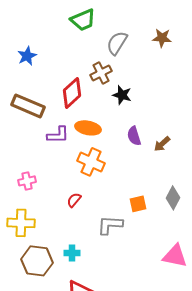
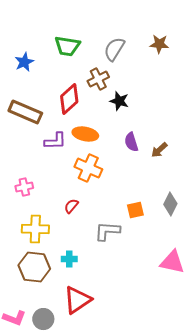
green trapezoid: (83, 20) -> (67, 46), moved, turned 32
yellow cross: (21, 223) -> (35, 229), moved

